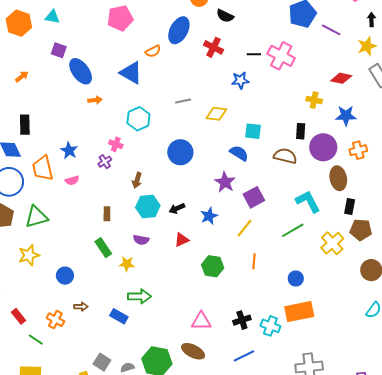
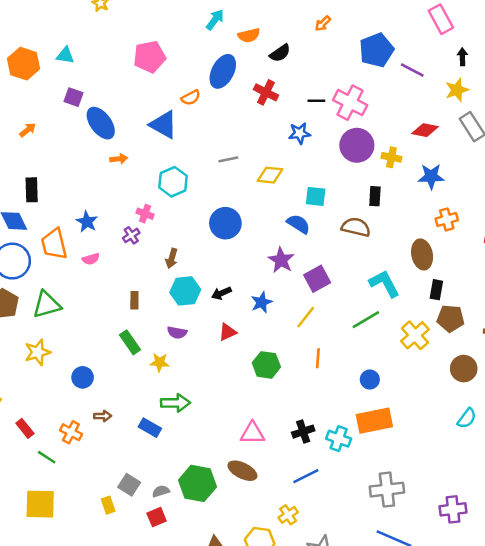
black semicircle: (225, 16) -> (280, 53), turned -60
purple circle: (323, 147) -> (357, 145), moved

